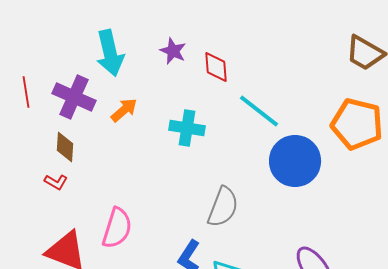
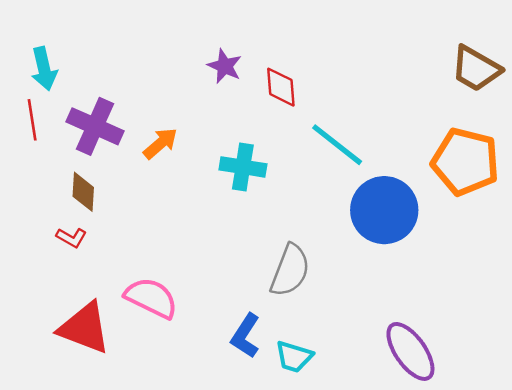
cyan arrow: (110, 53) -> (44, 69), moved, size x0.7
pink semicircle: (117, 228) -> (151, 298), turned -81

